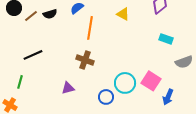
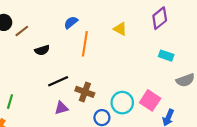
black semicircle: (50, 14) -> (42, 50), moved
black line: (33, 55) -> (58, 81), moved
brown cross: (85, 60) -> (85, 92), moved

